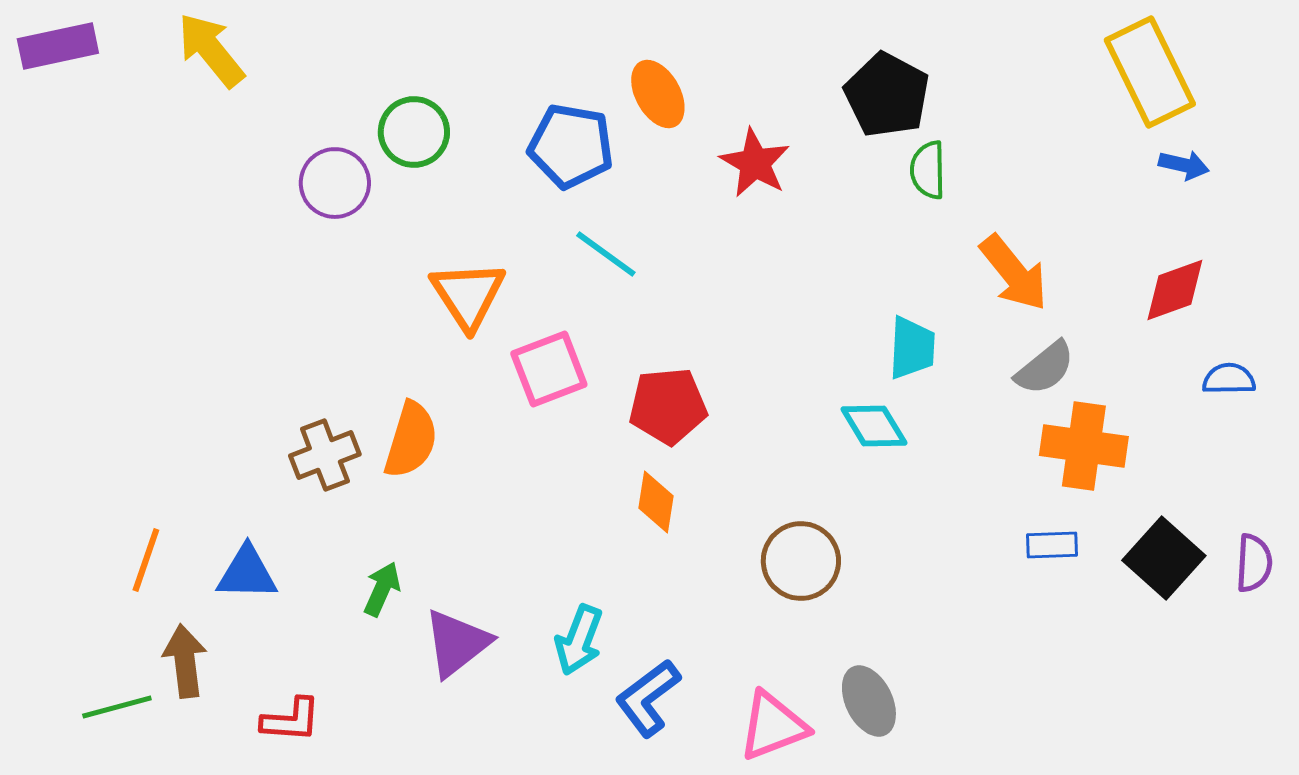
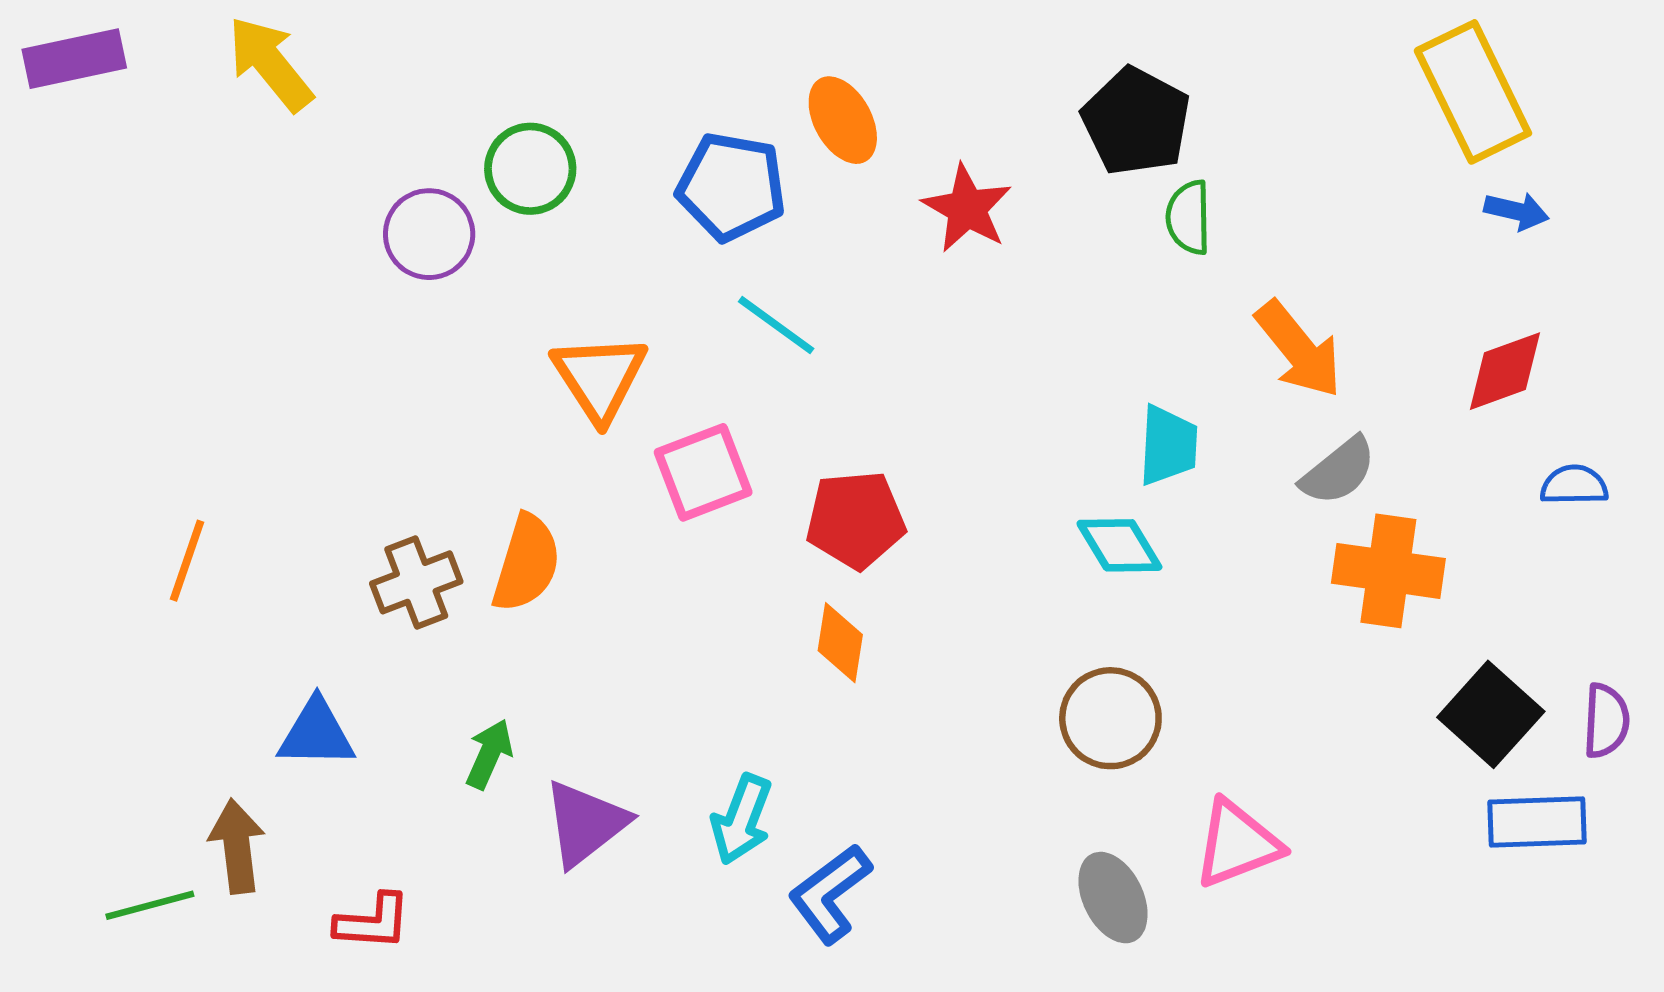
blue rectangle: (1052, 545) -> (1537, 822), moved, size x1.5
orange line: (146, 560) -> (187, 561), moved
brown circle: (801, 561) -> (1110, 718), moved
pink triangle: (773, 726) -> (1237, 844), moved

